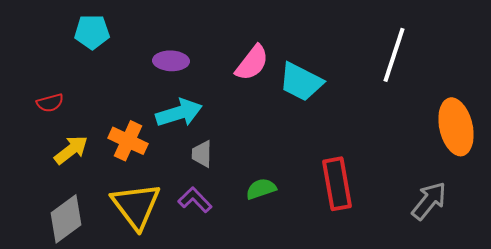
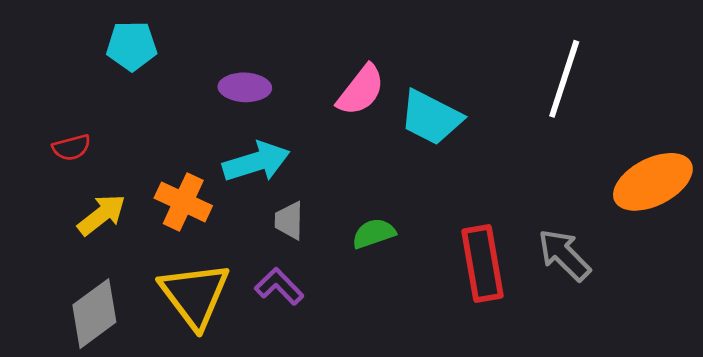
orange ellipse: (456, 127) -> (653, 182), turned 76
green semicircle: (261, 189) -> (374, 233), moved
gray arrow: (429, 201) -> (564, 255), moved, turned -84

